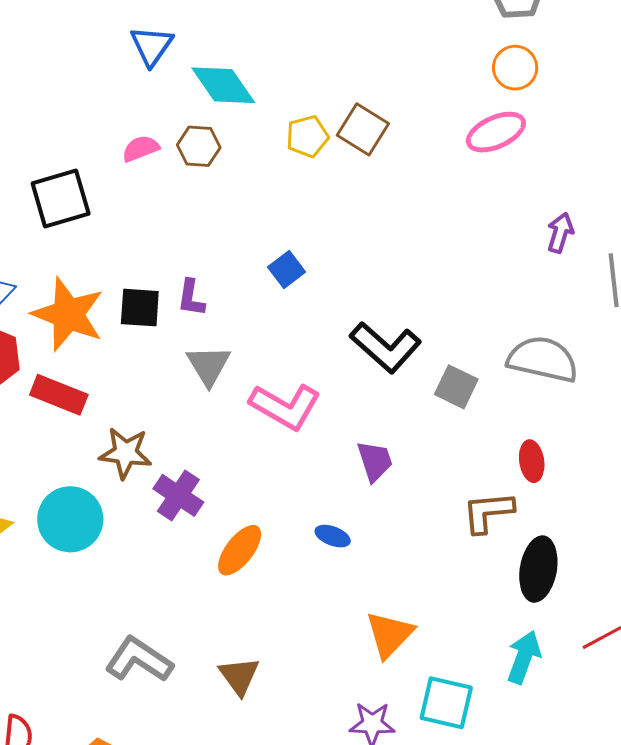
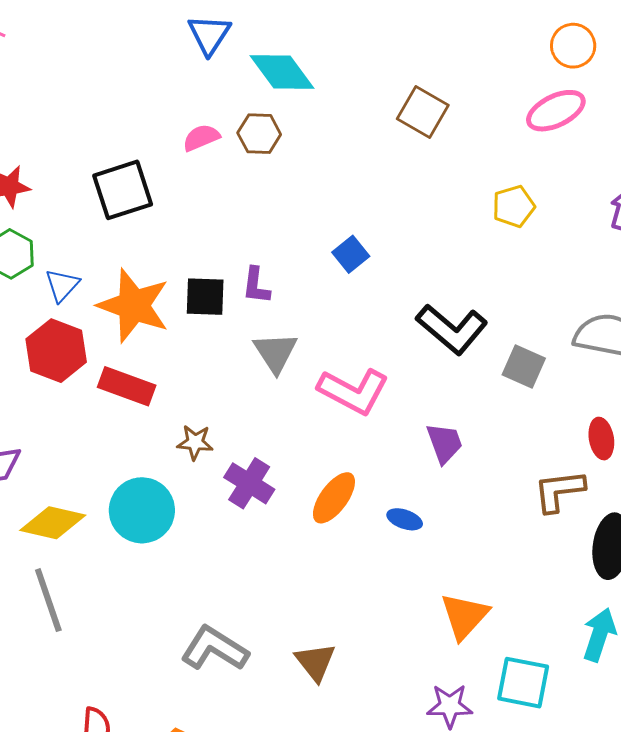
yellow pentagon: (307, 136) -> (514, 206), moved
brown star: (125, 453) -> (195, 442), size x0.7
orange ellipse: (240, 550) -> (334, 498), moved

